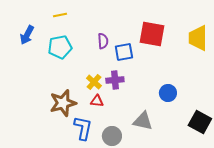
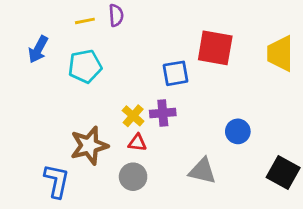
purple semicircle: (103, 41) -> (116, 15), moved
blue L-shape: (83, 128) -> (57, 181), moved
gray circle: (112, 136) -> (133, 177), moved

